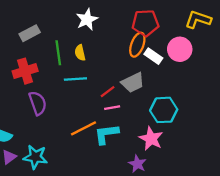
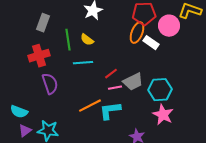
gray rectangle: (30, 33) -> (43, 23), turned -42
pink circle: (180, 49) -> (169, 26), moved
yellow semicircle: (80, 53) -> (87, 40), turned -40
gray trapezoid: (133, 82) -> (133, 82), moved
pink star: (151, 139) -> (163, 115), moved

